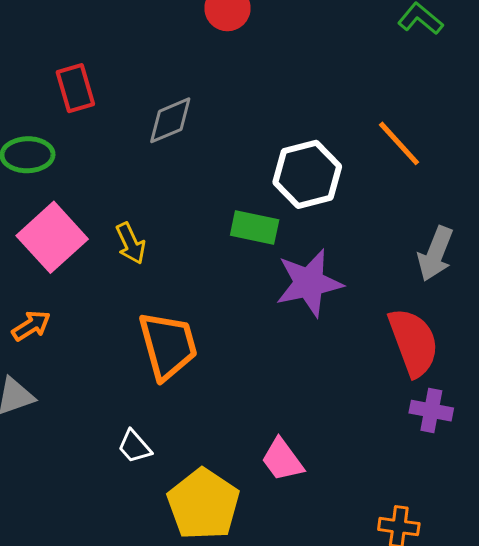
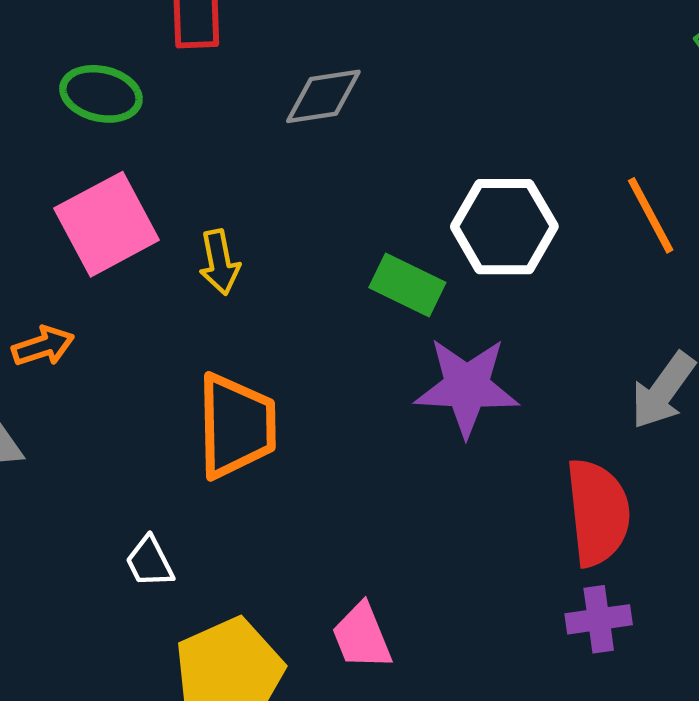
purple cross: (431, 411) -> (599, 619), turned -33

